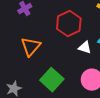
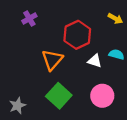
orange triangle: (31, 47) -> (52, 60), moved

